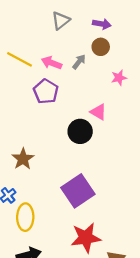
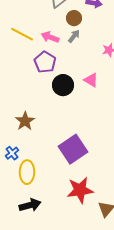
brown circle: (101, 47) -> (74, 18), moved
black circle: (80, 131) -> (63, 85), moved

